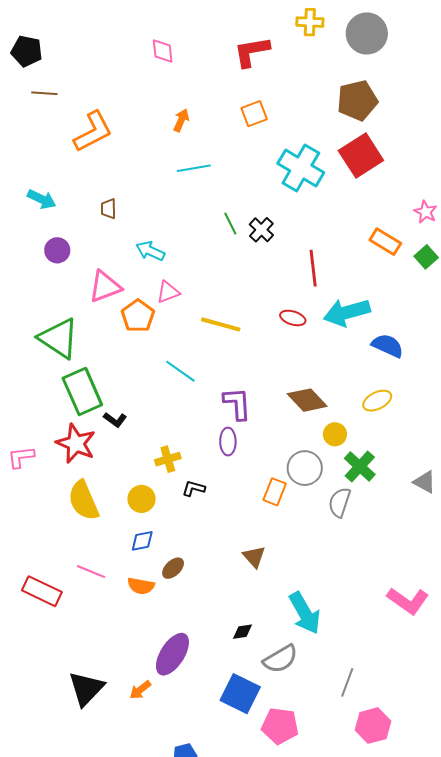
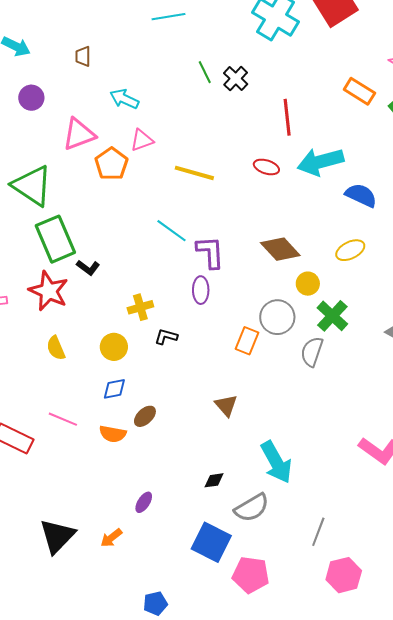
cyan line: (180, 371) -> (172, 231), moved
yellow semicircle: (84, 501) -> (56, 348), size x0.6
purple ellipse: (172, 654) -> (144, 502), size x0.5

